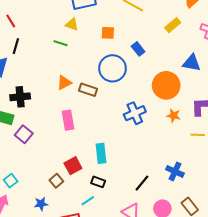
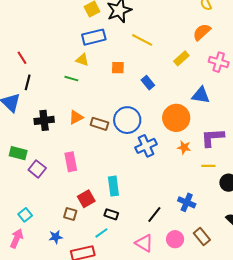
blue circle: (112, 68) -> (127, 120), moved
black cross: (20, 97) -> (44, 120), moved
pink rectangle: (68, 120) -> (71, 162), moved
brown square: (56, 181) -> (70, 214), turned -32

